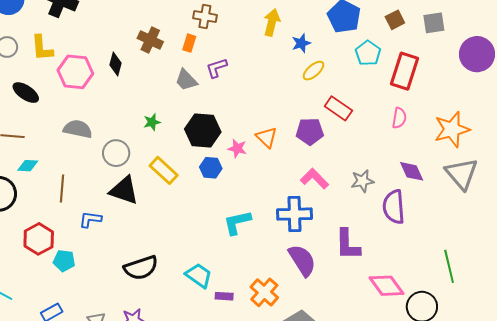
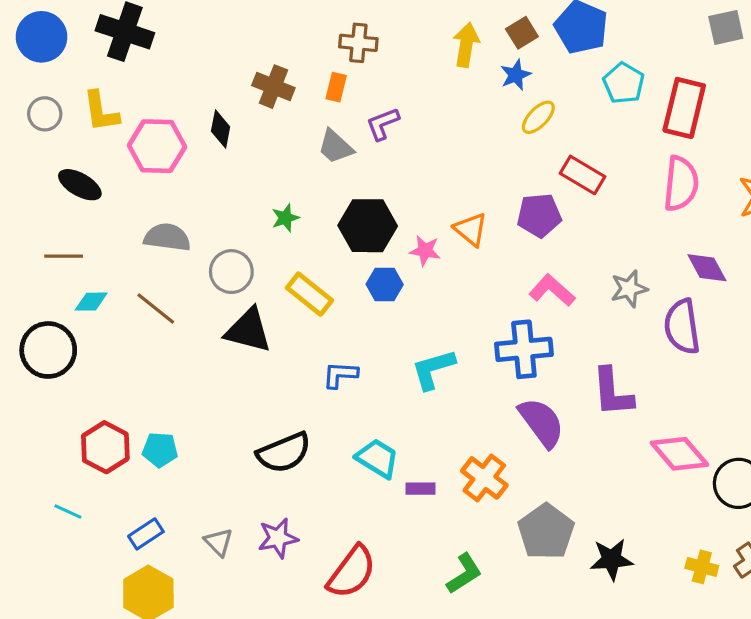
brown square: (395, 20) -> (522, 33), moved
pink semicircle: (399, 118) -> (681, 184), size x1.6
brown line: (62, 189) -> (156, 309), moved, turned -52
blue L-shape: (90, 219) -> (340, 375), moved
red hexagon: (39, 239) -> (105, 447), moved

